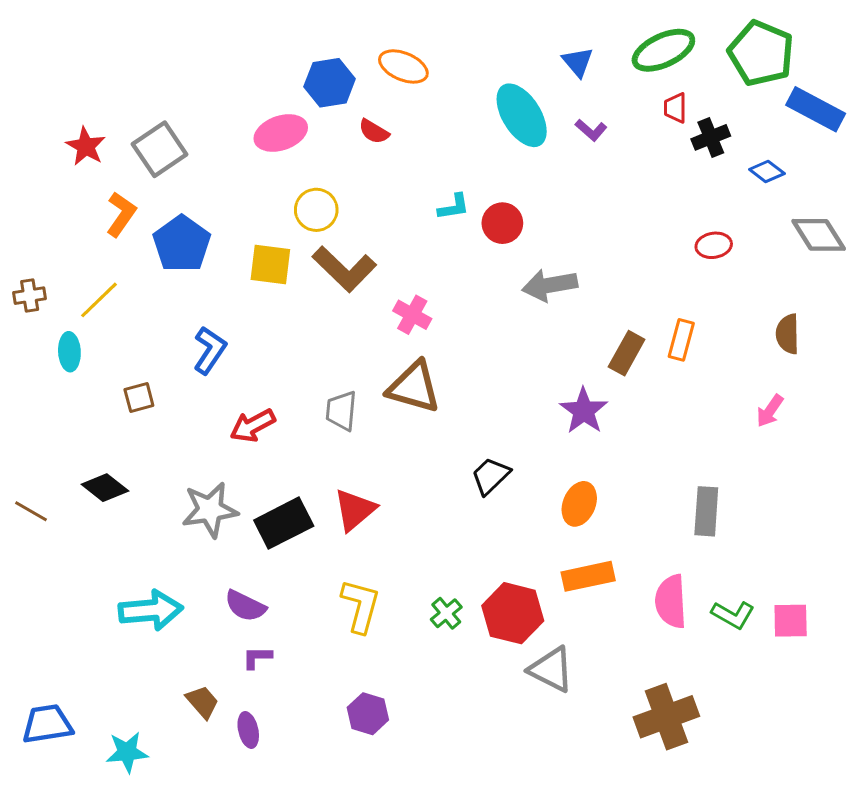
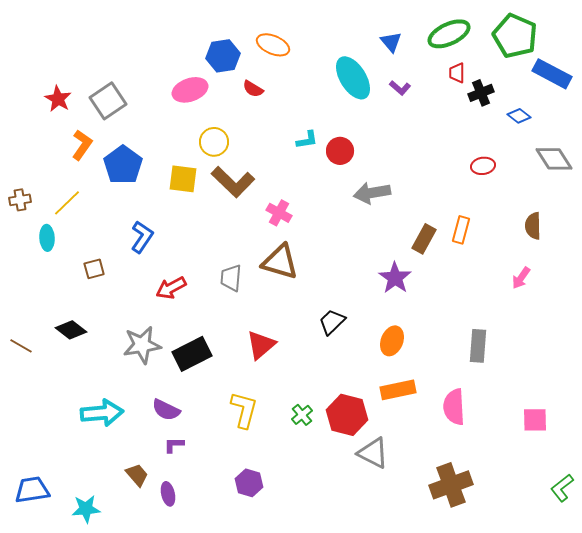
red triangle: (355, 510) -> (261, 345), moved
green L-shape: (733, 615) -> (562, 488), moved, turned 112

